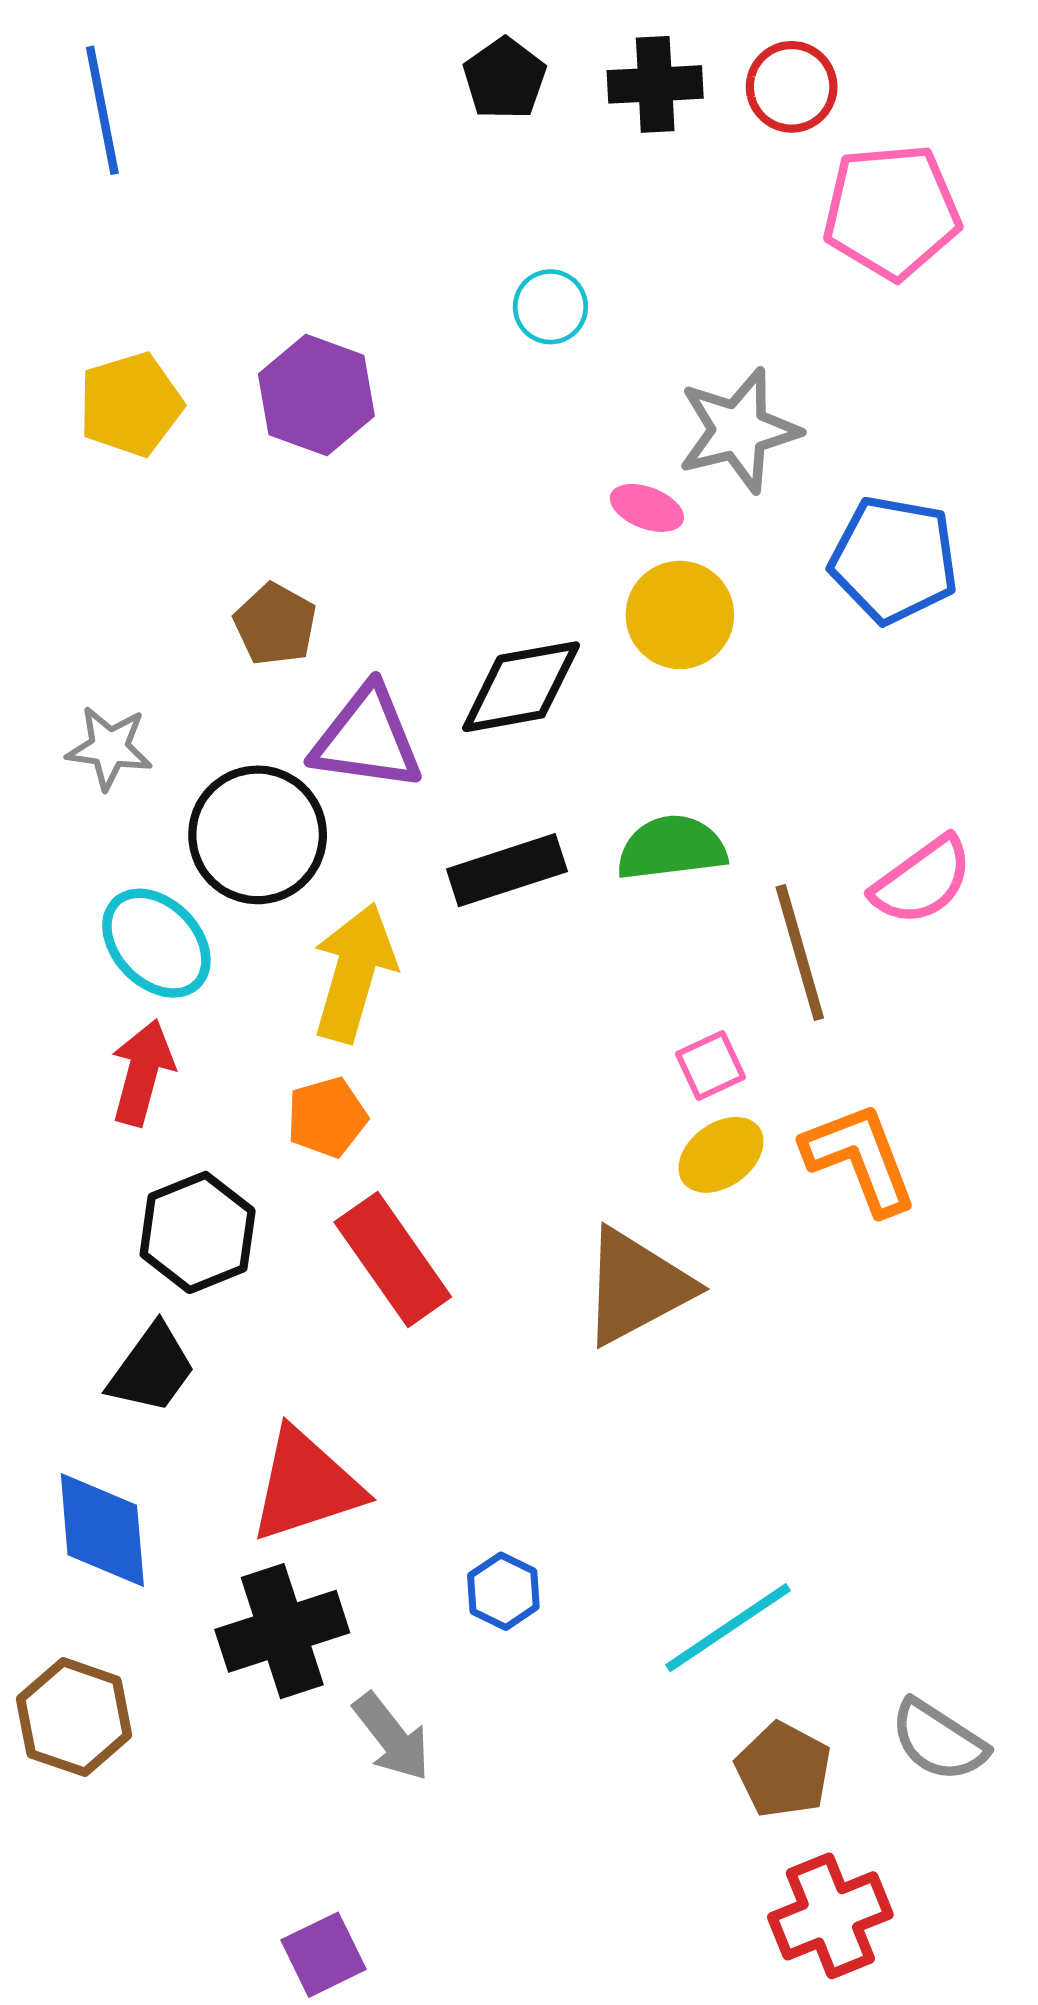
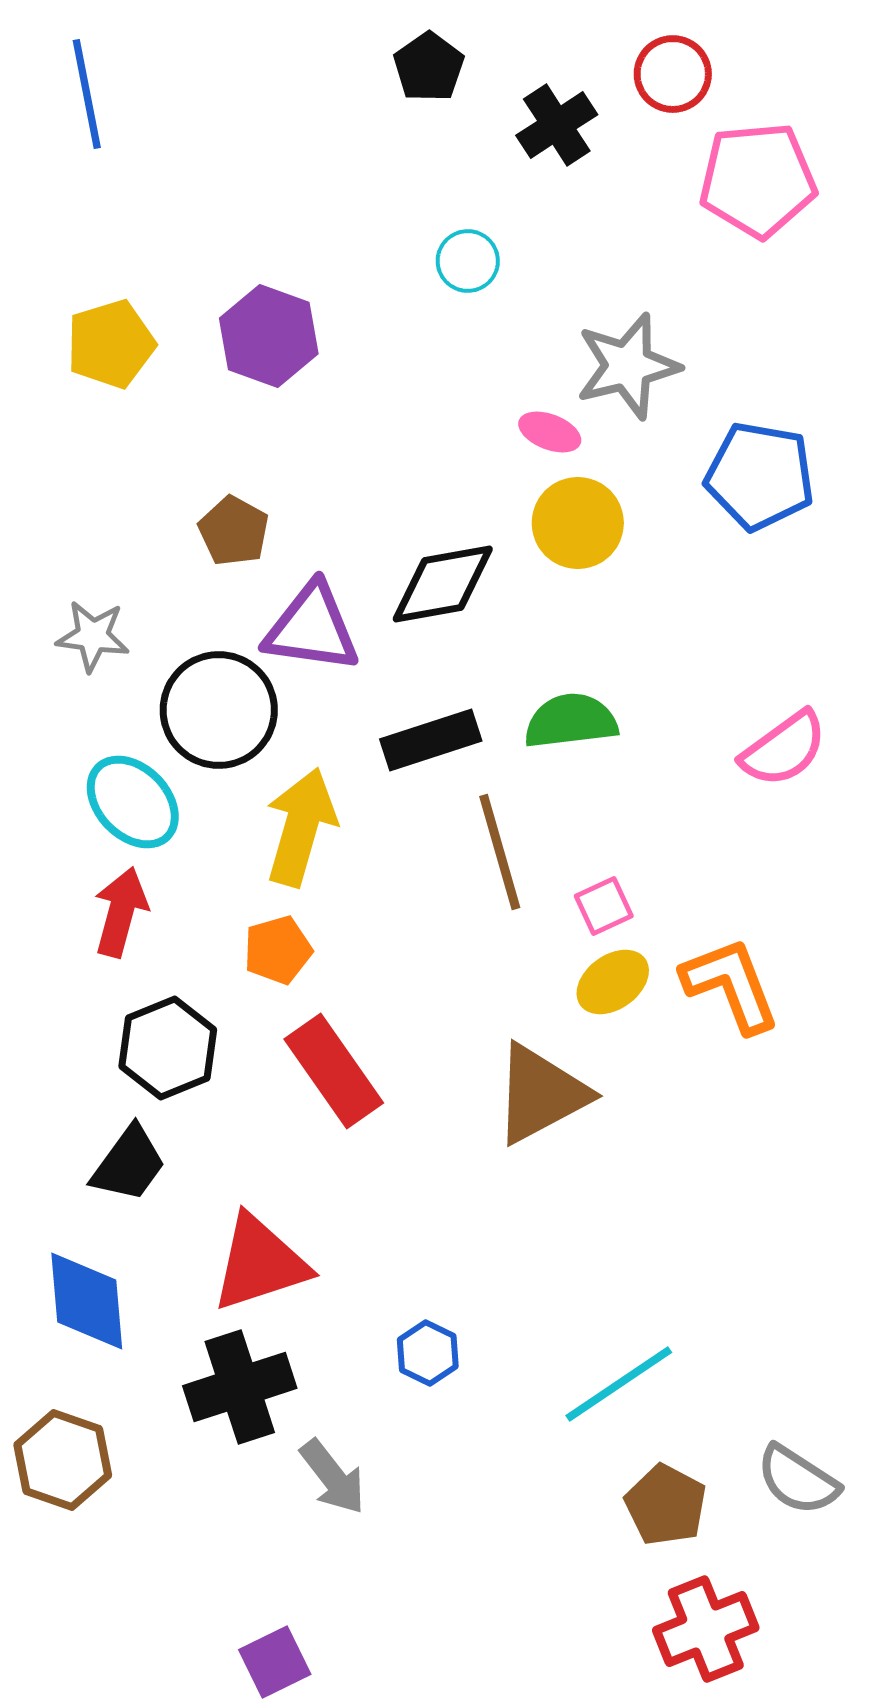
black cross: (655, 84) -> (557, 125), moved, turned -30
brown line: (800, 953) -> (500, 852), moved

